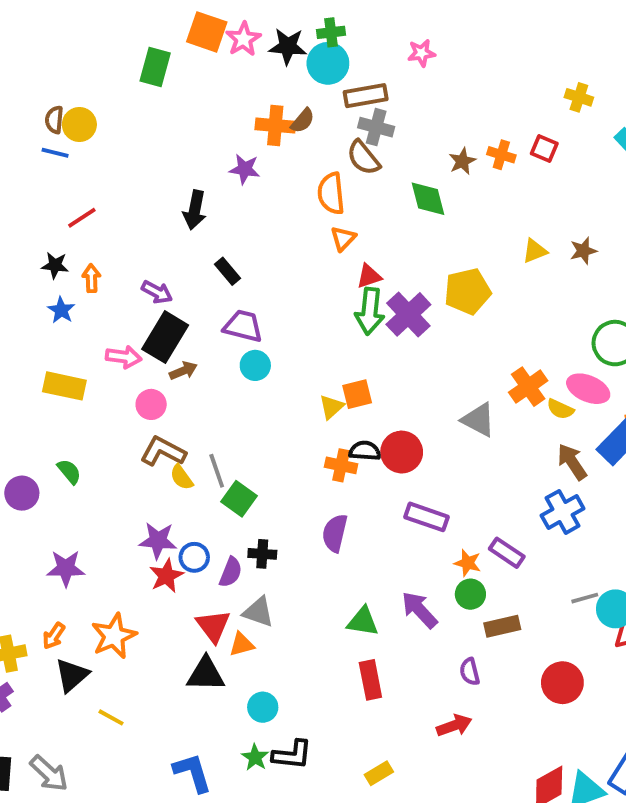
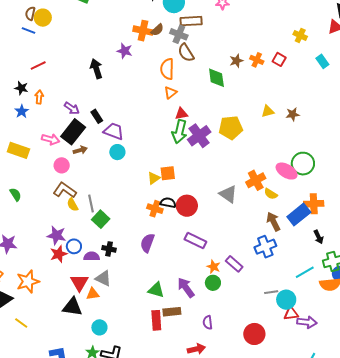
gray cross: (376, 127) -> (179, 34), moved
black arrow: (195, 210) -> (96, 69), turned 144
black rectangle: (228, 271) -> (97, 116), moved
pink ellipse: (588, 389) -> (287, 171), moved
purple semicircle: (231, 572) -> (92, 256), turned -119
brown rectangle: (502, 626) -> (172, 312), moved

